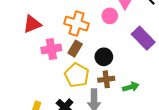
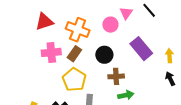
red triangle: (32, 24) -> (44, 22), moved
black circle: (104, 57) -> (104, 55), moved
brown cross: (106, 79) -> (116, 76), moved

